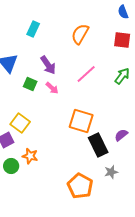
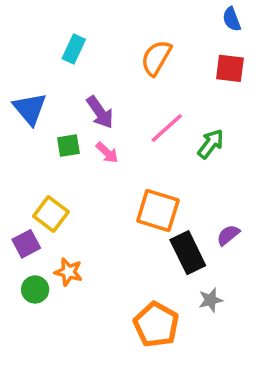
green arrow: (122, 76) -> (211, 144), moved
green square: (30, 84) -> (68, 146), turned -32

